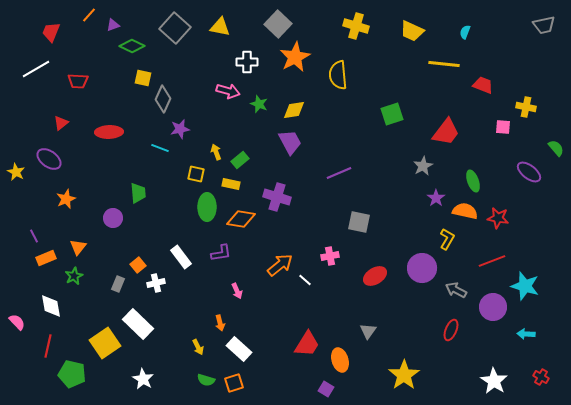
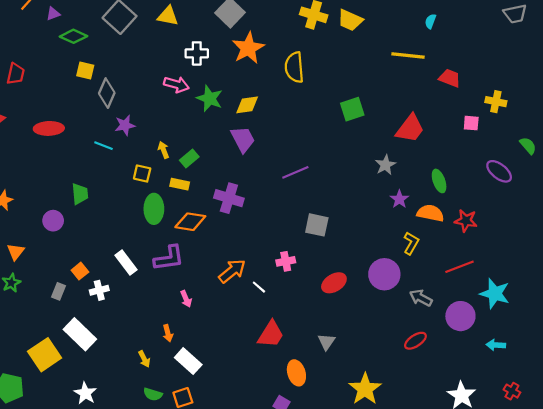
yellow trapezoid: (412, 31) -> (350, 20), moved
red trapezoid: (78, 81) -> (16, 74), turned -80
green star: (259, 104) -> (210, 98), size x1.4
purple L-shape: (221, 253) -> (169, 258), size x1.4
red ellipse: (451, 330) -> (415, 341), turned 35
red trapezoid: (307, 344) -> (271, 334), moved

